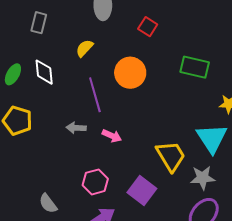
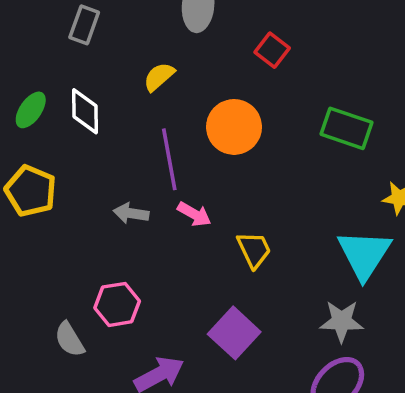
pink arrow: (112, 136) -> (194, 214), moved
yellow trapezoid: (171, 156) -> (254, 250), moved, size x0.7
pink hexagon: (95, 182) -> (117, 304), moved

